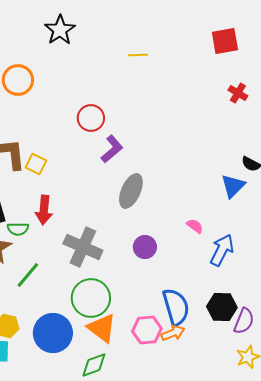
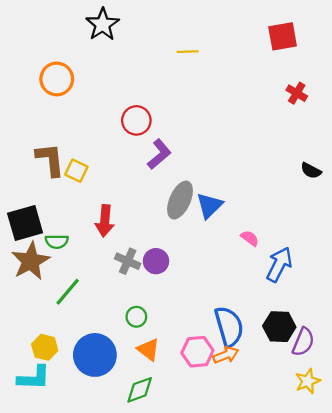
blue triangle: (233, 186) -> (209, 206), moved
red arrow: (44, 210) -> (105, 221), moved
gray cross: (83, 247) -> (128, 261), size x0.6
purple circle: (145, 247) -> (156, 261), moved
green circle: (91, 298) -> (136, 317), size x0.5
orange triangle: (102, 328) -> (148, 350), size x0.7

